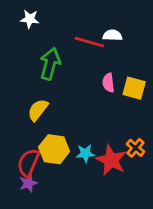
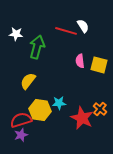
white star: (30, 19) -> (16, 34), moved
white semicircle: (112, 35) -> (83, 26), turned 56
cyan star: (85, 153) -> (59, 103), moved
red semicircle: (28, 163) -> (21, 120), turned 50

